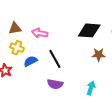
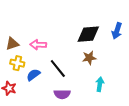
brown star: (99, 55) -> (89, 58), moved
cyan arrow: (91, 88) -> (100, 84), moved

